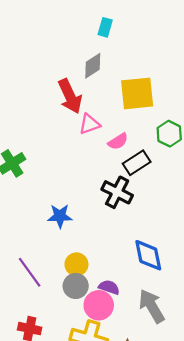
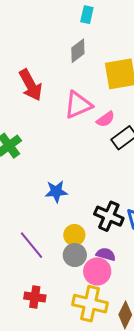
red arrow: (70, 96) -> (31, 85), moved
pink triangle: (89, 124) -> (78, 105), size x1.4
black cross: (117, 192) -> (109, 216), moved

